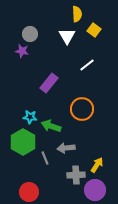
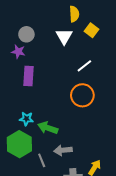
purple rectangle: (49, 83) -> (28, 76), moved, turned -36
orange circle: (82, 109) -> (82, 95), moved

